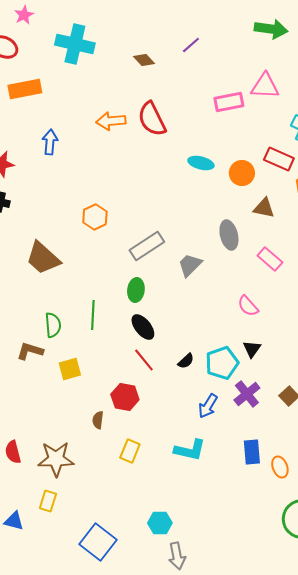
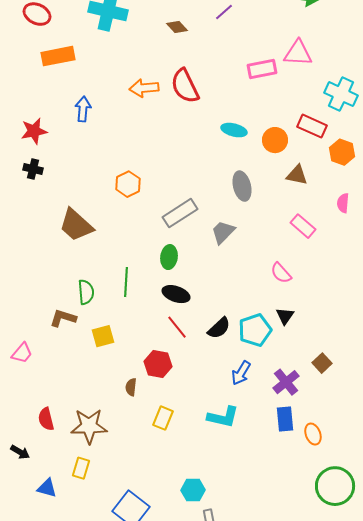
gray ellipse: (229, 235) -> (242, 186), moved
black ellipse: (143, 327) -> (176, 294), turned -32
black semicircle: (186, 361) -> (219, 328), size x1.4
purple cross: (247, 394) -> (286, 382), moved

